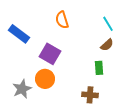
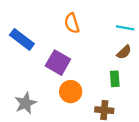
cyan line: (108, 24) -> (125, 28), turned -49
orange circle: (45, 79) -> (71, 92), moved

